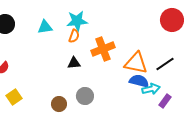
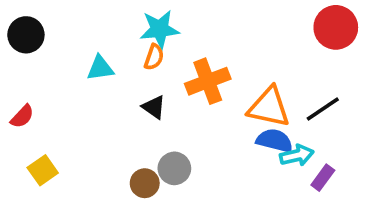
cyan triangle: (45, 27) -> (100, 68), moved
black triangle: (74, 63) -> (154, 107), turned 40
brown circle: (59, 104) -> (145, 183), moved

